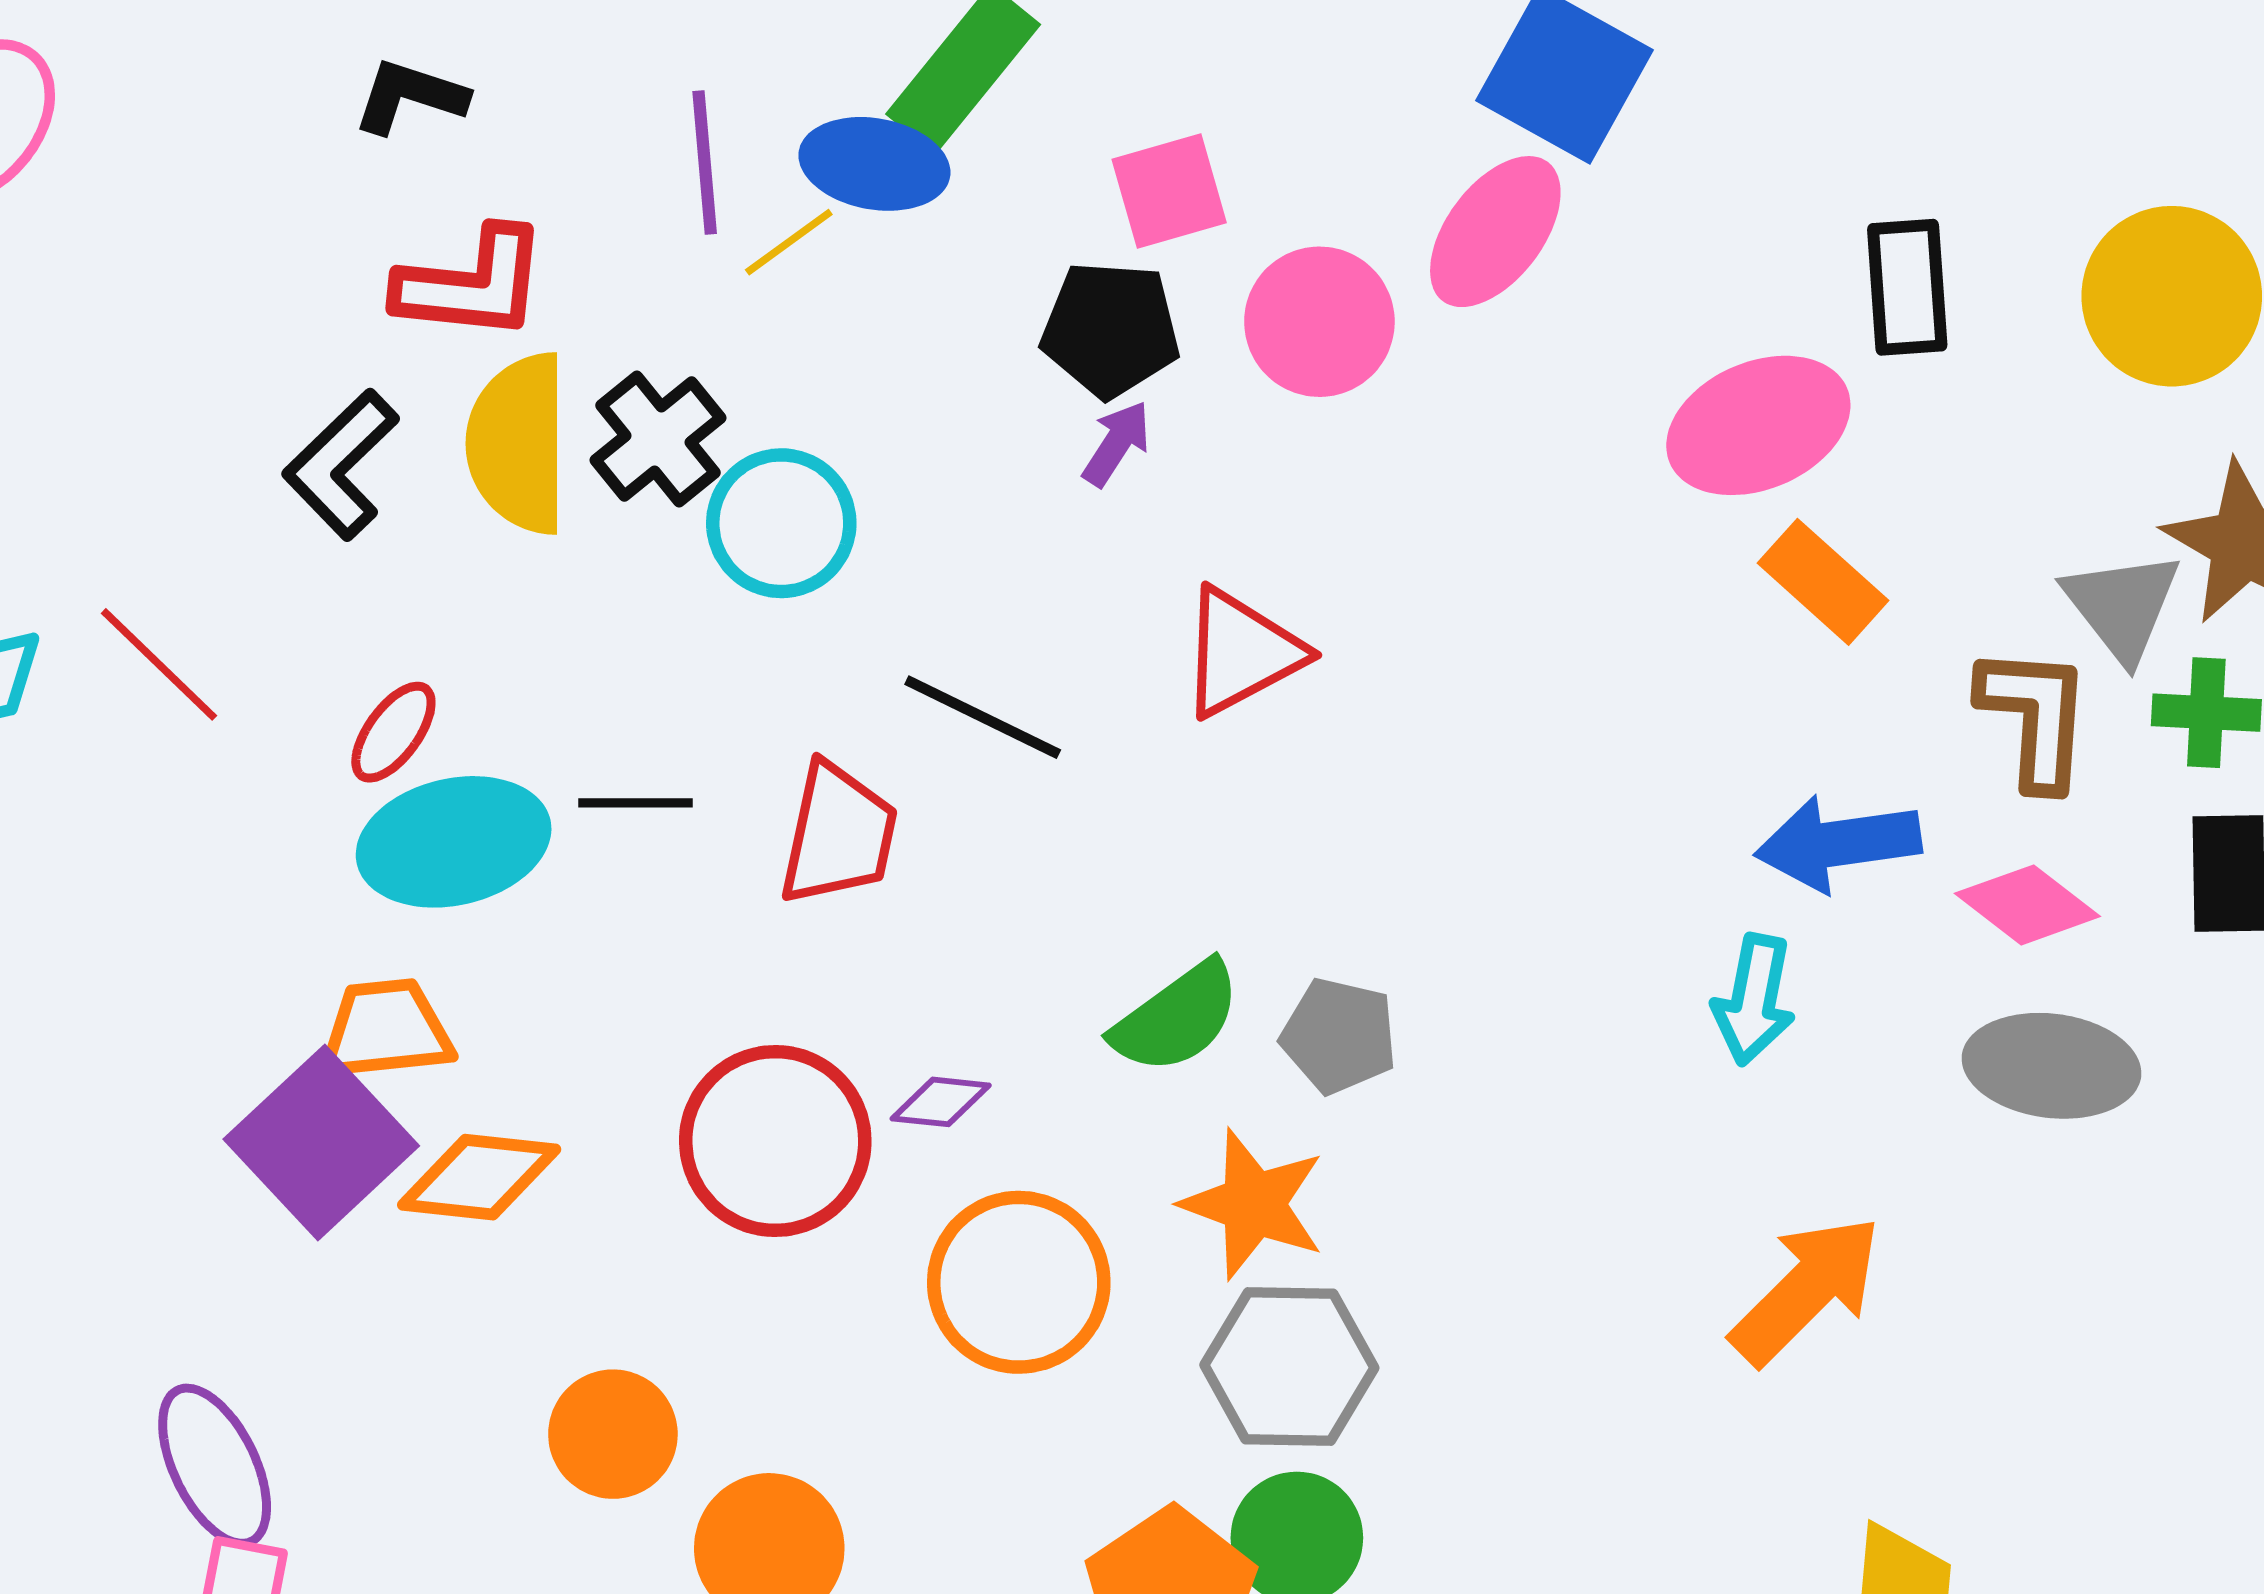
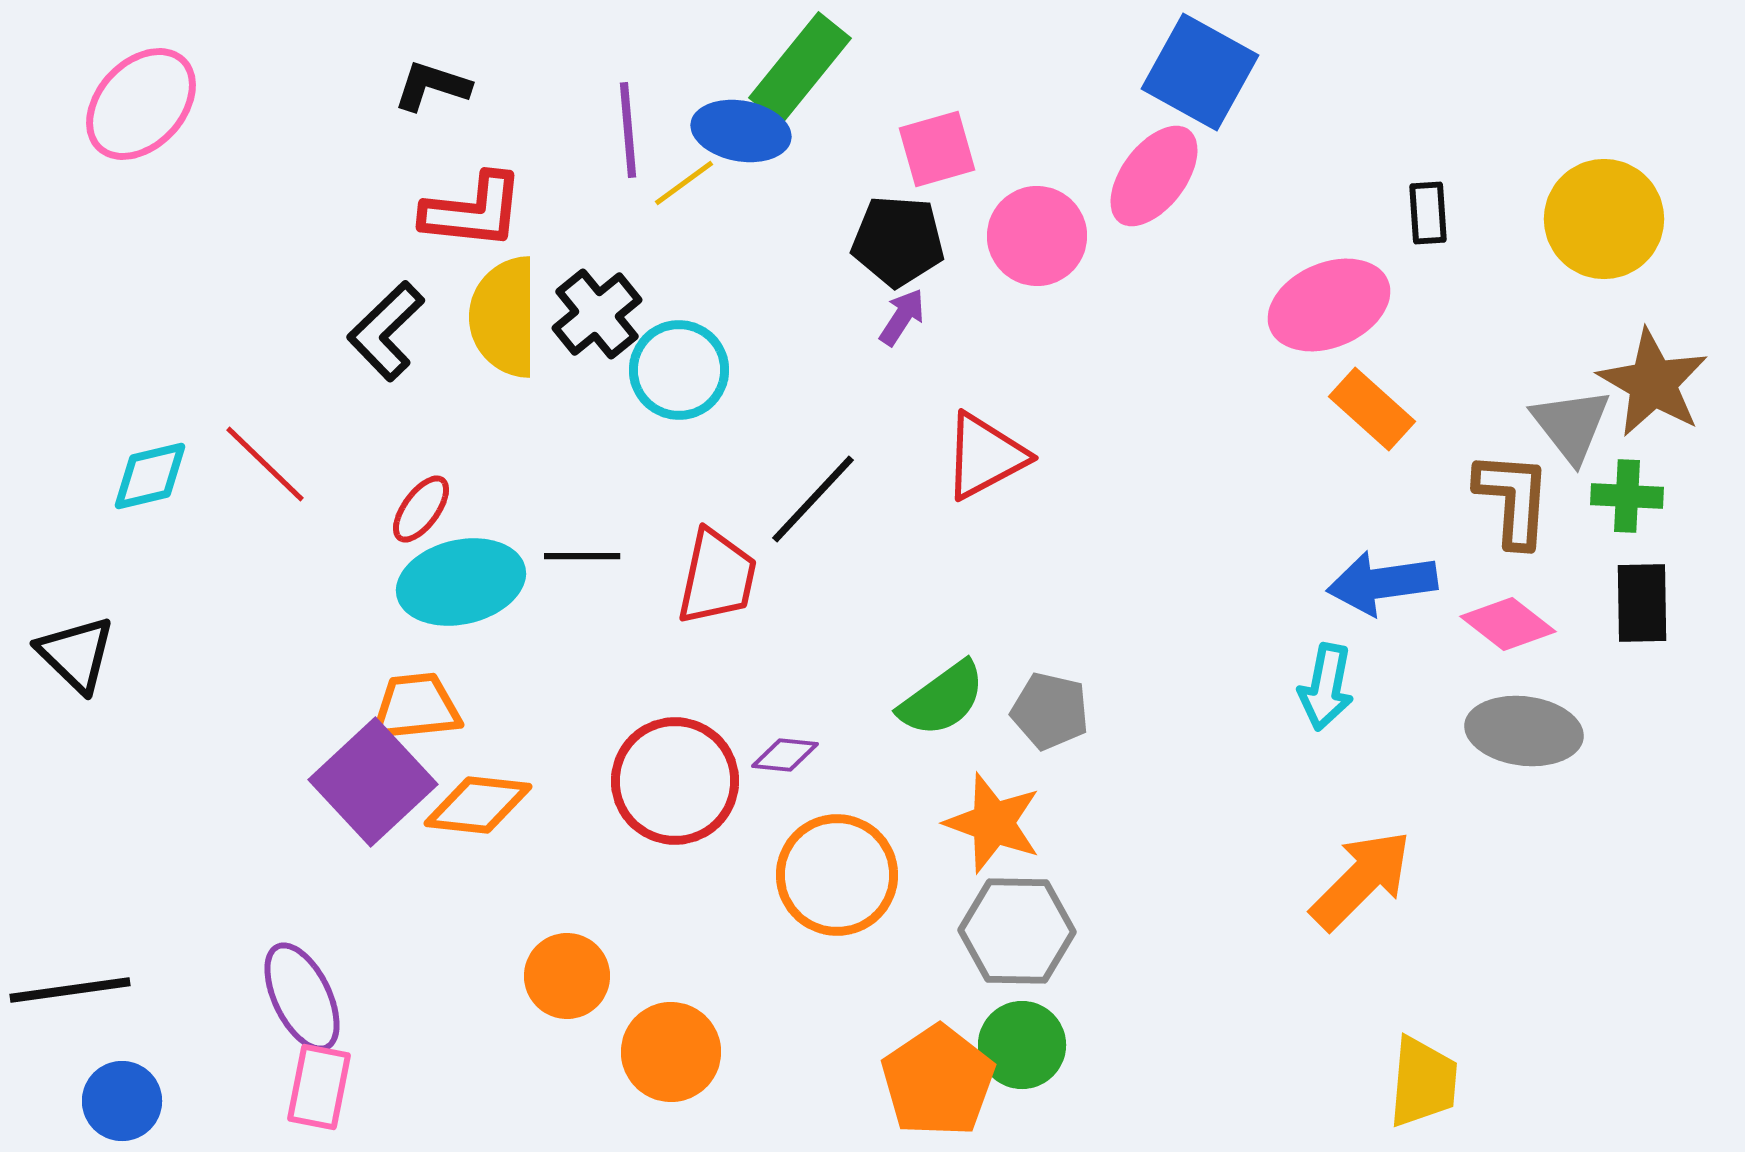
black rectangle: (1907, 287) -> (1428, 213), size x0.7
black line: (983, 717) -> (813, 499), turned -73

